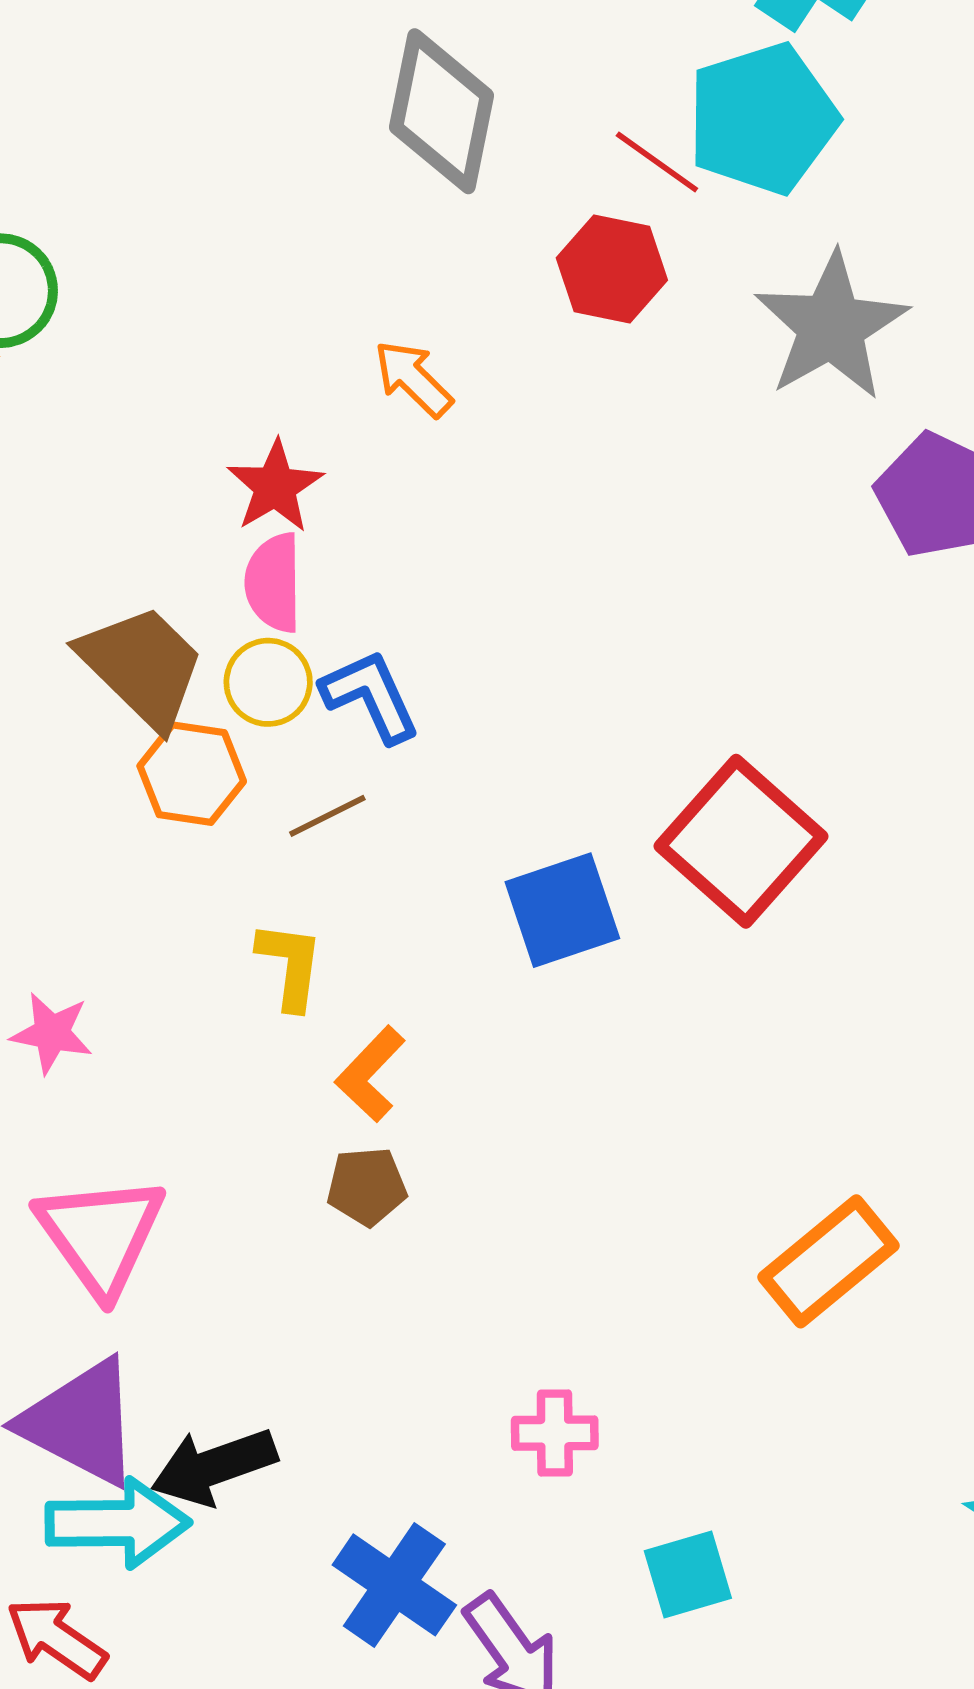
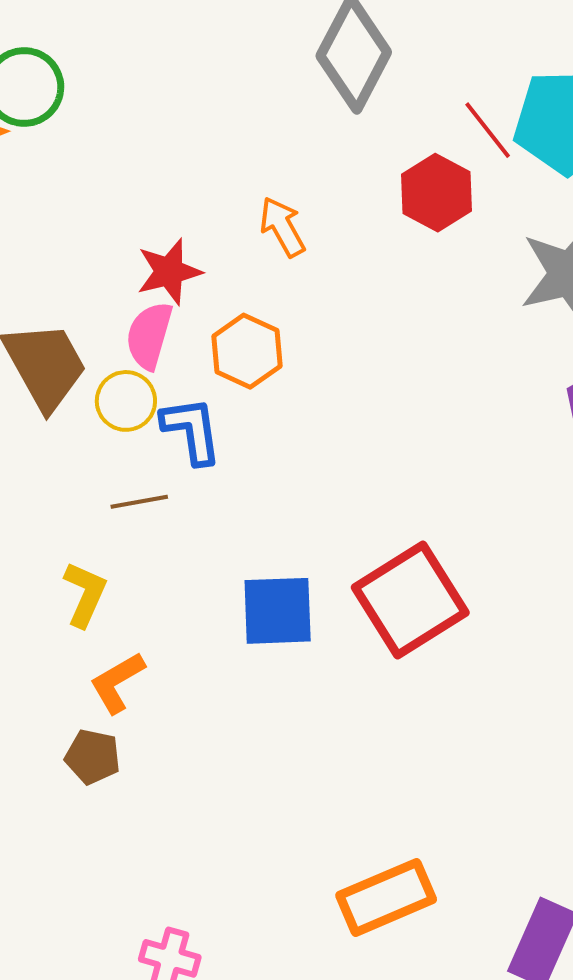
orange hexagon: (192, 774) -> (247, 351), moved

